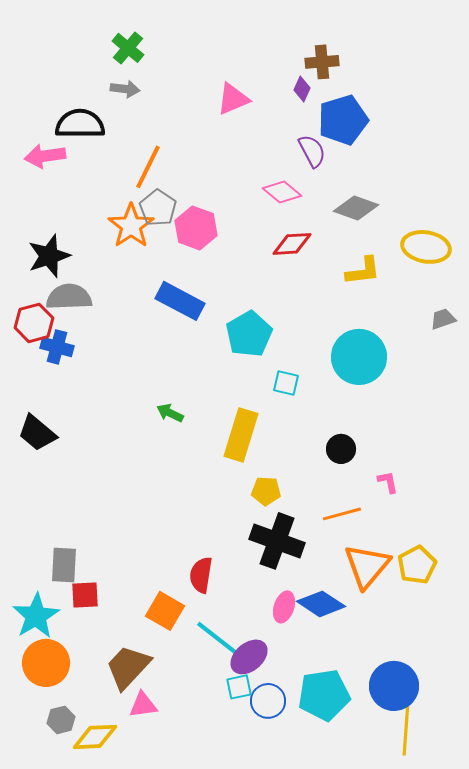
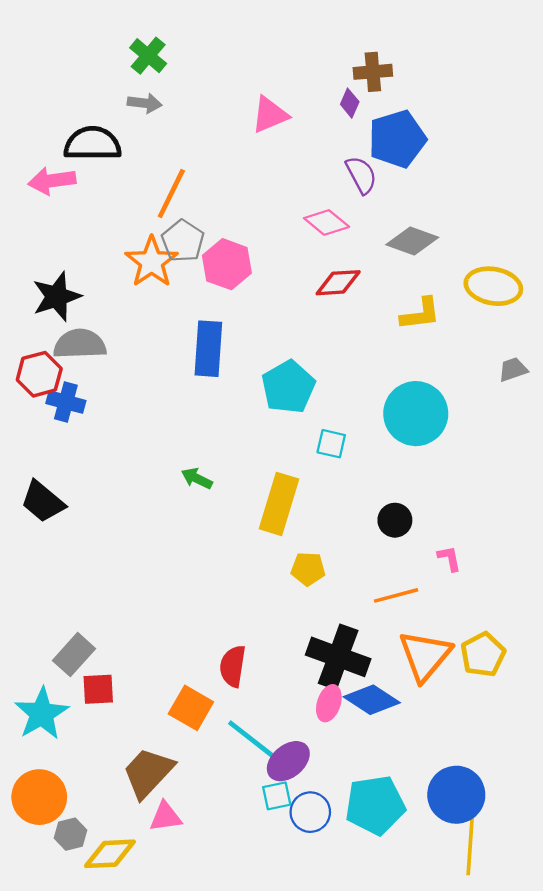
blue rectangle: (180, 301) -> (208, 349), turned 66
black cross: (277, 541) -> (338, 657), moved
gray rectangle: (64, 565) -> (74, 655), turned 39
orange circle: (46, 663) -> (39, 797), moved

